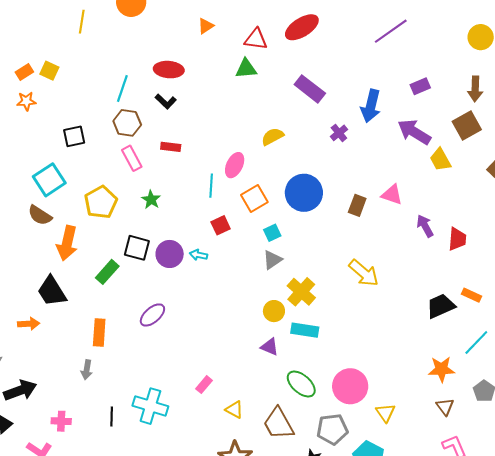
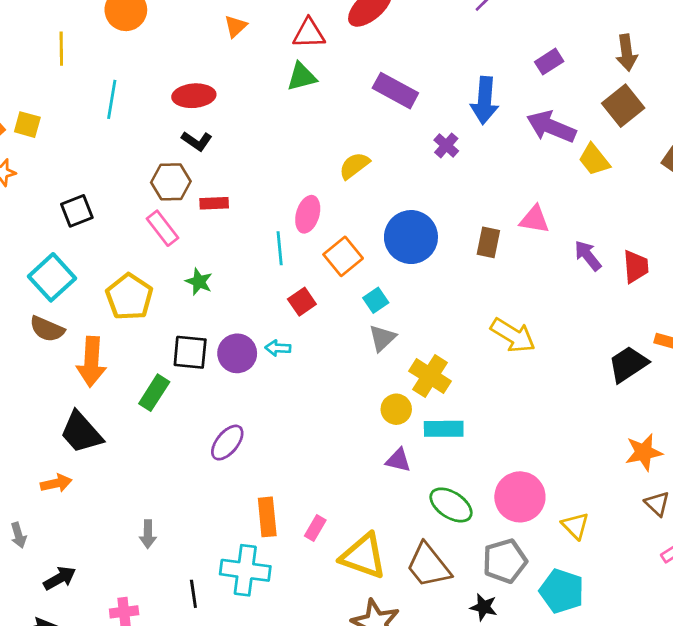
cyan line: (122, 89) -> (112, 99), moved
brown hexagon: (127, 123) -> (171, 182), moved
orange rectangle: (99, 332) -> (267, 517), moved
black arrow: (20, 390) -> (60, 578), size x0.7
yellow triangle: (234, 410) -> (363, 556), size x1.8

